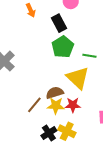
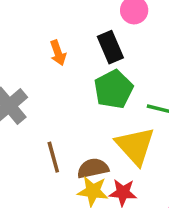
orange arrow: (31, 10) -> (58, 53), moved
brown line: (34, 105) -> (53, 157), moved, turned -60

